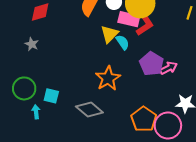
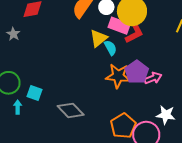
gray star: (32, 44) -> (13, 34), moved
orange star: (108, 78) -> (118, 76), moved, turned 30

